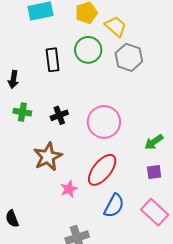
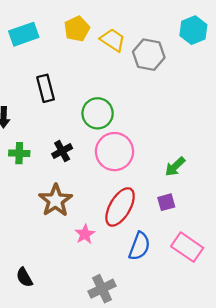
green circle: (88, 50) -> (98, 113), moved
gray hexagon: (129, 57) -> (149, 55), moved
purple square: (154, 172) -> (166, 202), moved

